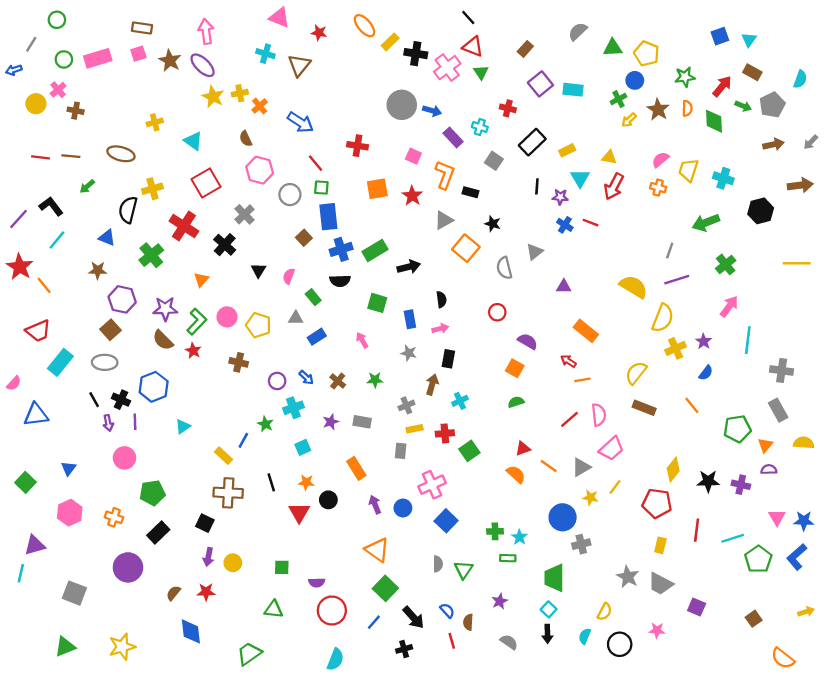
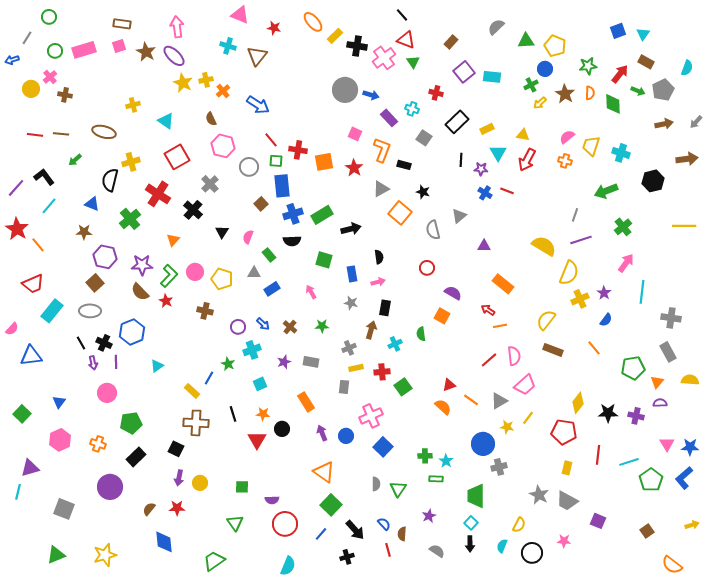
red cross: (357, 146) -> (298, 150), moved
green semicircle: (516, 402) -> (421, 334), moved, turned -80
green triangle: (274, 609) -> (235, 523), turned 48

